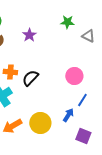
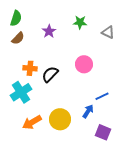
green star: (67, 22) -> (80, 22), moved
pink circle: (74, 76) -> (84, 64), moved
blue line: (82, 100) -> (102, 96), turned 32

